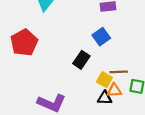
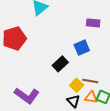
orange triangle: (114, 90) -> (91, 97), moved
black triangle: (105, 98) -> (73, 101), turned 32

